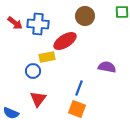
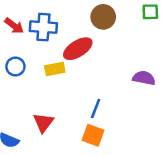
purple semicircle: (107, 67) -> (144, 78), moved
blue circle: (33, 71) -> (15, 67), moved

